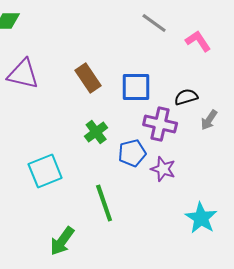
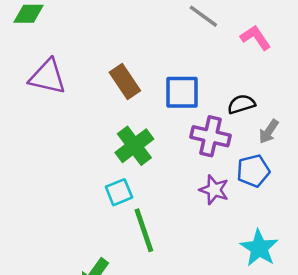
green cross: (96, 132) -> (134, 146), size x1.4
blue pentagon: (132, 153) -> (253, 171), moved
cyan square: (45, 171) -> (119, 192), moved, size x0.7

